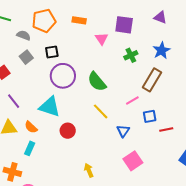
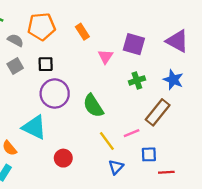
purple triangle: (160, 17) -> (177, 41), size x1.5
orange rectangle: (79, 20) -> (82, 32), turned 40
blue star: (161, 50) -> (173, 80), turned -30
yellow line: (101, 111) -> (107, 141), moved
red circle: (68, 131) -> (63, 158), moved

